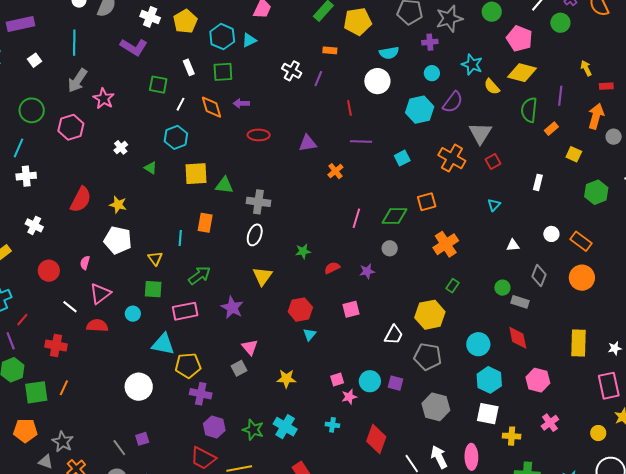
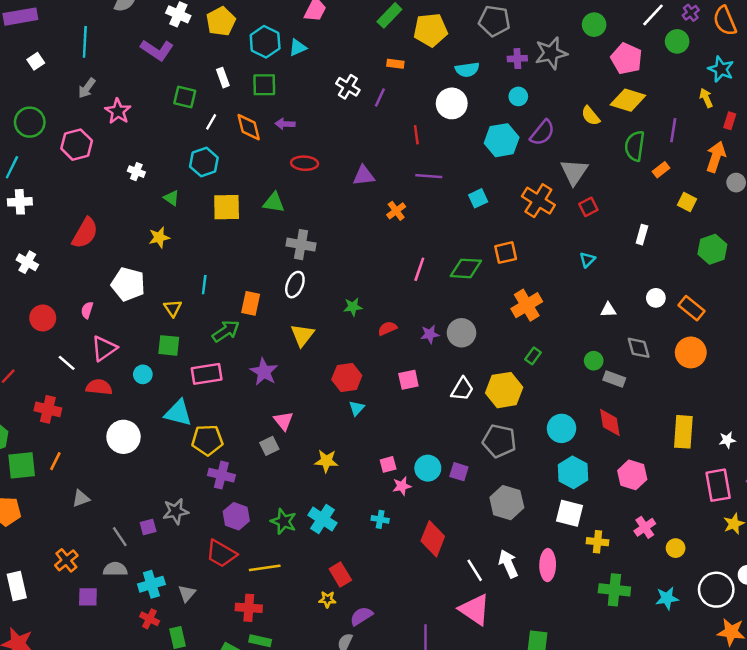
gray star: (449, 19) -> (551, 53), moved
cyan star: (472, 65) -> (721, 69), moved
gray arrow: (77, 81) -> (87, 88), size x0.7
red rectangle: (606, 86) -> (730, 121), turned -72
white cross: (121, 147) -> (136, 172), turned -32
green triangle: (224, 185) -> (274, 203), moved
yellow star: (118, 205) -> (159, 237), moved, turned -30
orange rectangle: (205, 223) -> (251, 303), moved
gray circle: (390, 248) -> (461, 333), moved, size x1.5
gray diamond: (539, 276) -> (639, 348), turned -40
white trapezoid: (394, 335) -> (462, 389), moved
white circle: (139, 387) -> (124, 437), moved
yellow circle: (598, 433) -> (676, 548), moved
gray star: (63, 442) -> (176, 511), moved, turned 30
gray triangle: (46, 462) -> (81, 498), moved, turned -42

